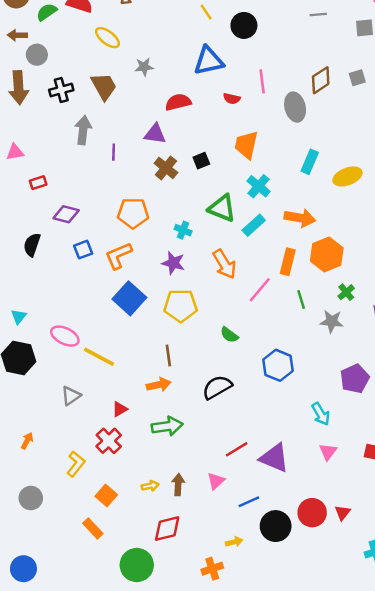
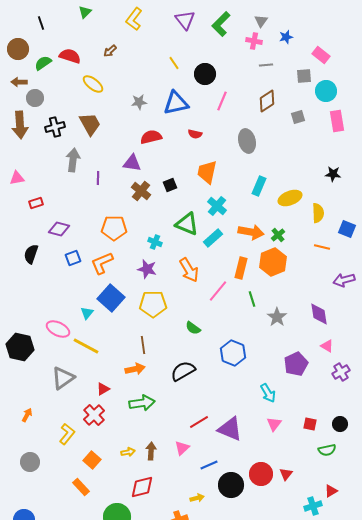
gray star: (144, 67) -> (139, 102), moved
brown diamond: (321, 80) -> (267, 101), moved
pink line: (262, 81) -> (222, 101), moved, turned 30
green cross: (346, 292) -> (278, 235), moved
cyan triangle: (19, 317) -> (87, 313), moved
gray star: (332, 321) -> (277, 317), turned 30
gray triangle: (71, 396) -> (63, 378), size x1.4

